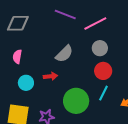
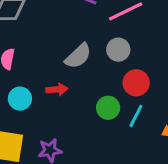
gray circle: (100, 48) -> (118, 50), moved
green circle: (76, 101) -> (108, 108), moved, size x0.6

